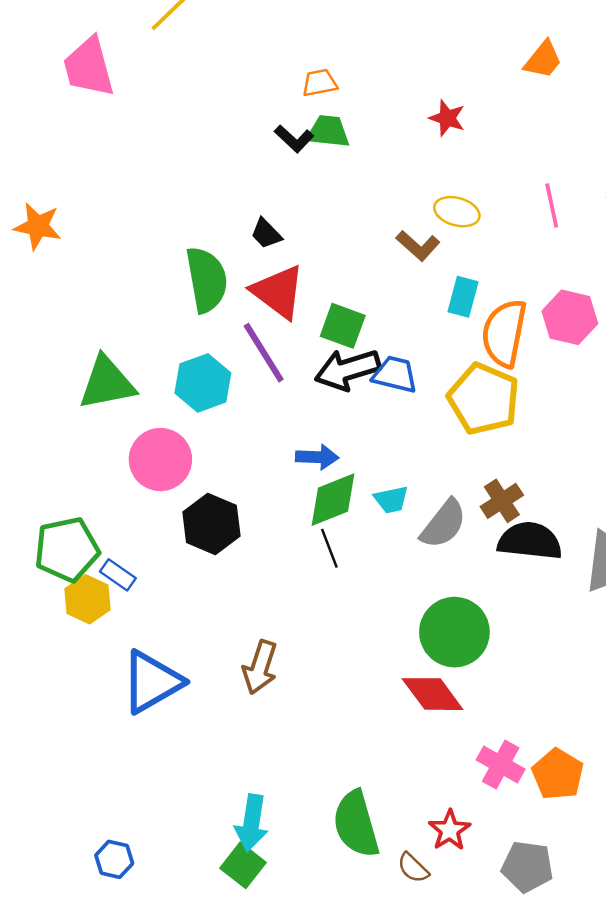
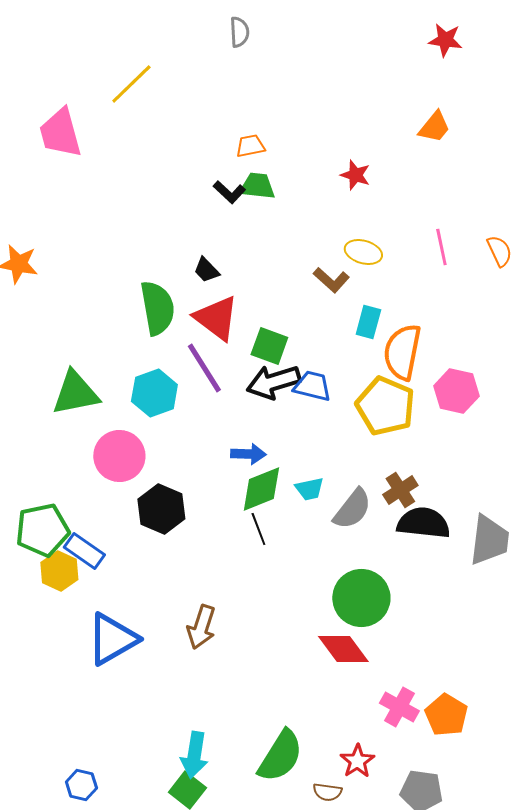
pink hexagon: (570, 317) -> (456, 391), moved
blue rectangle: (118, 575) -> (84, 551), size x1.4
green semicircle: (356, 824) -> (280, 756), turned -132
brown semicircle: (413, 868) -> (327, 792), turned -36

